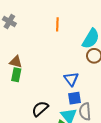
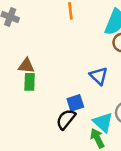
blue square: (74, 98) -> (75, 103), moved

